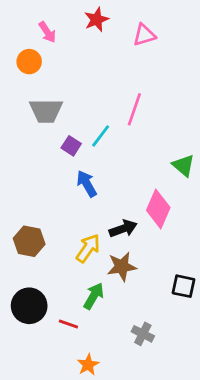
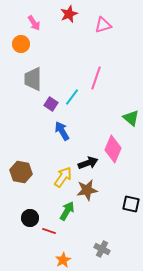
gray trapezoid: (46, 111) -> (33, 79), turned 90
black circle: (29, 306) -> (30, 218), moved, size x0.7
gray cross: (143, 334) -> (102, 249), moved

